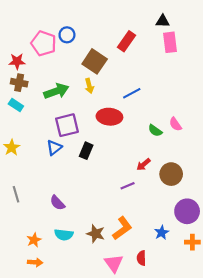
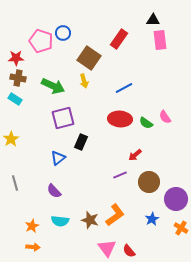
green arrow: (56, 91) -> (53, 86), turned 45
red ellipse: (109, 117) -> (120, 119), moved
blue triangle: (54, 148) -> (58, 158), moved
brown circle: (171, 174) -> (149, 182), moved
orange cross: (192, 242) -> (181, 228), turned 32
red semicircle: (141, 258) -> (129, 251), moved, turned -40

